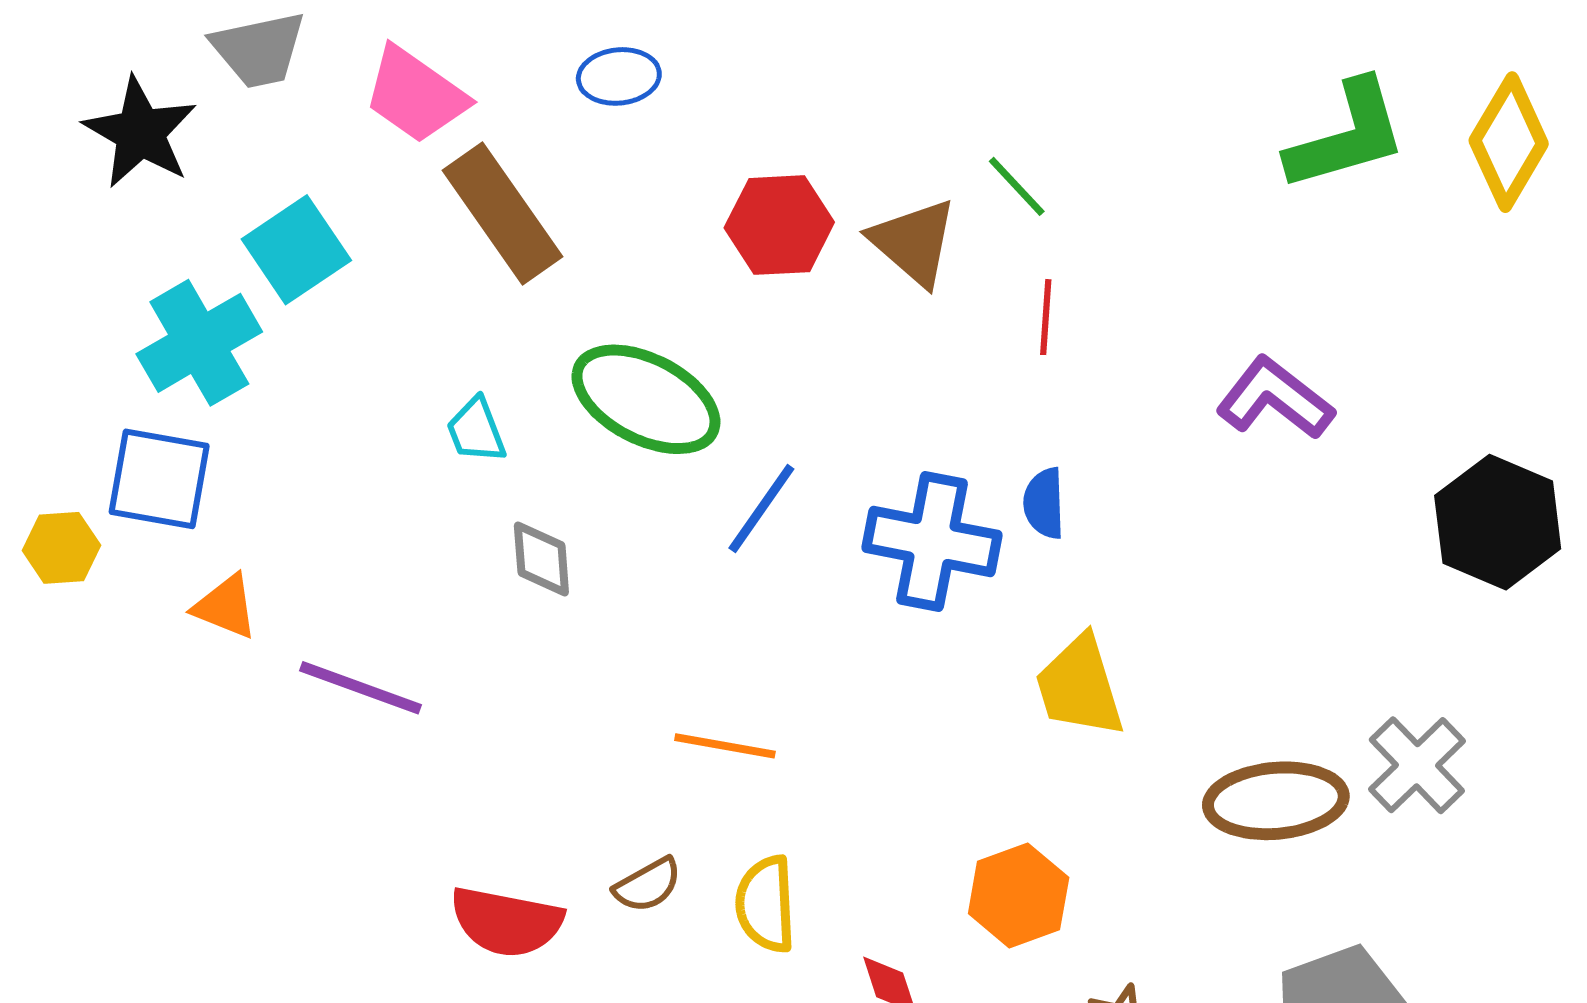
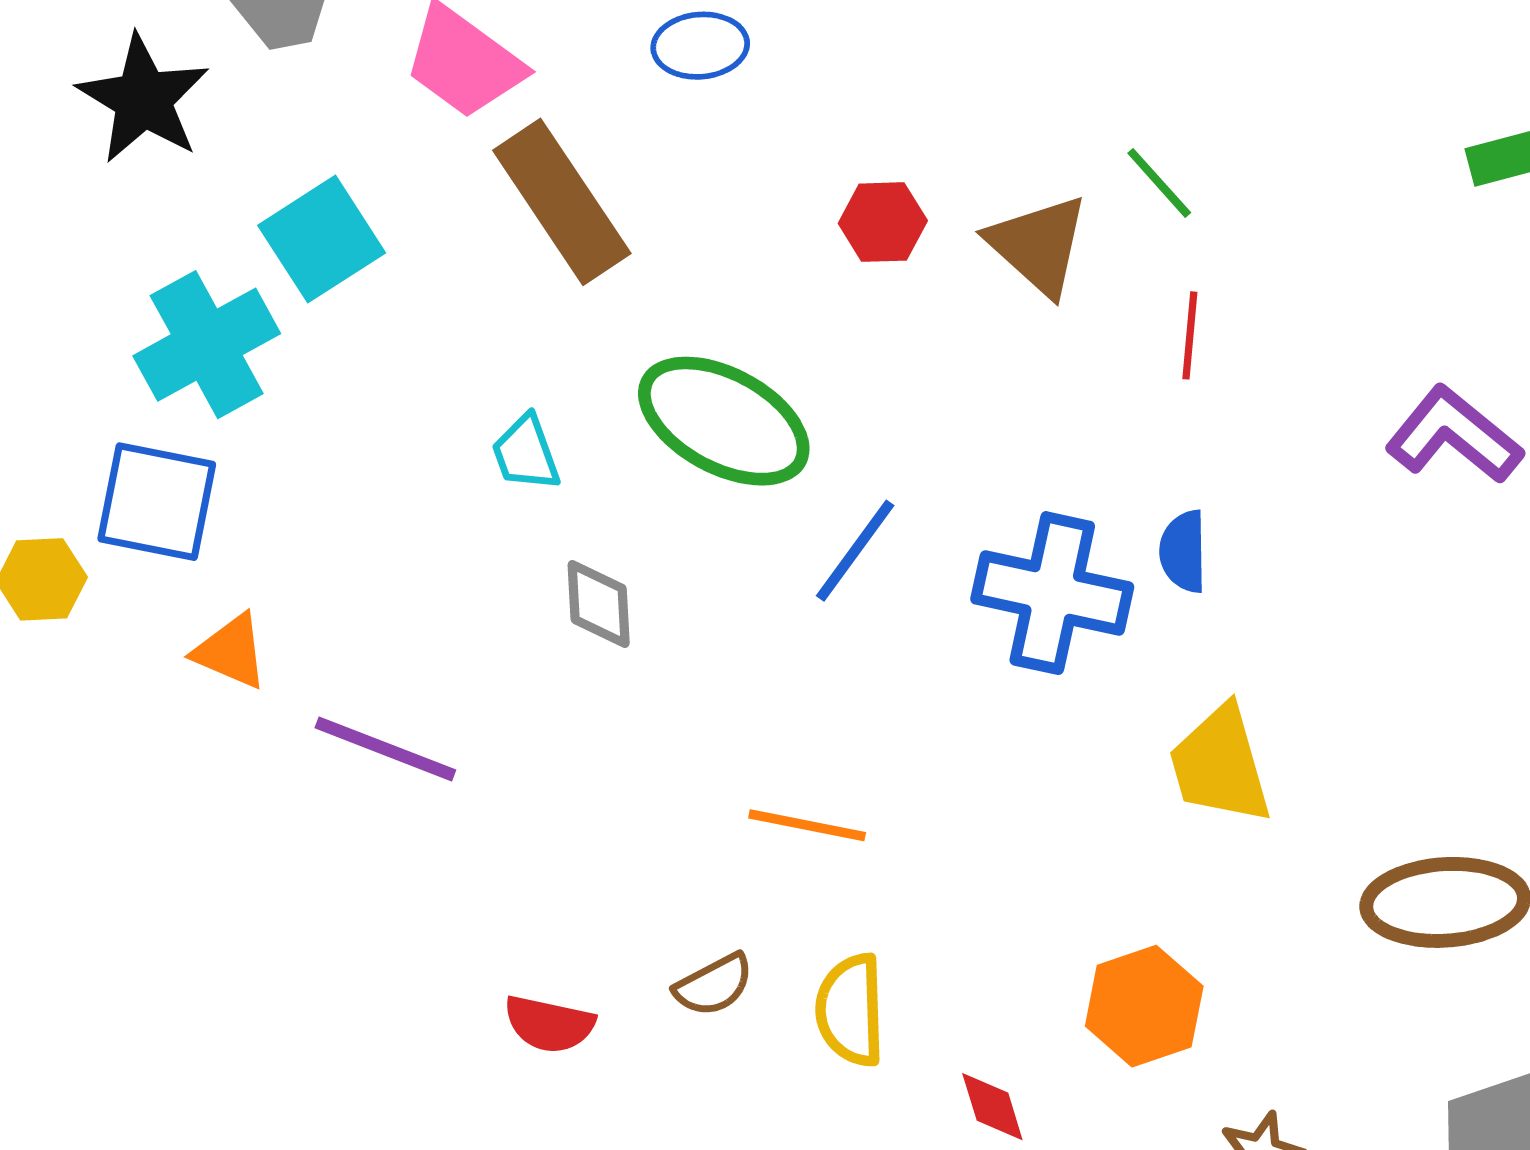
red hexagon: (779, 225) -> (883, 222), size x0.7
red semicircle: (506, 922) -> (549, 1024), size x0.7

